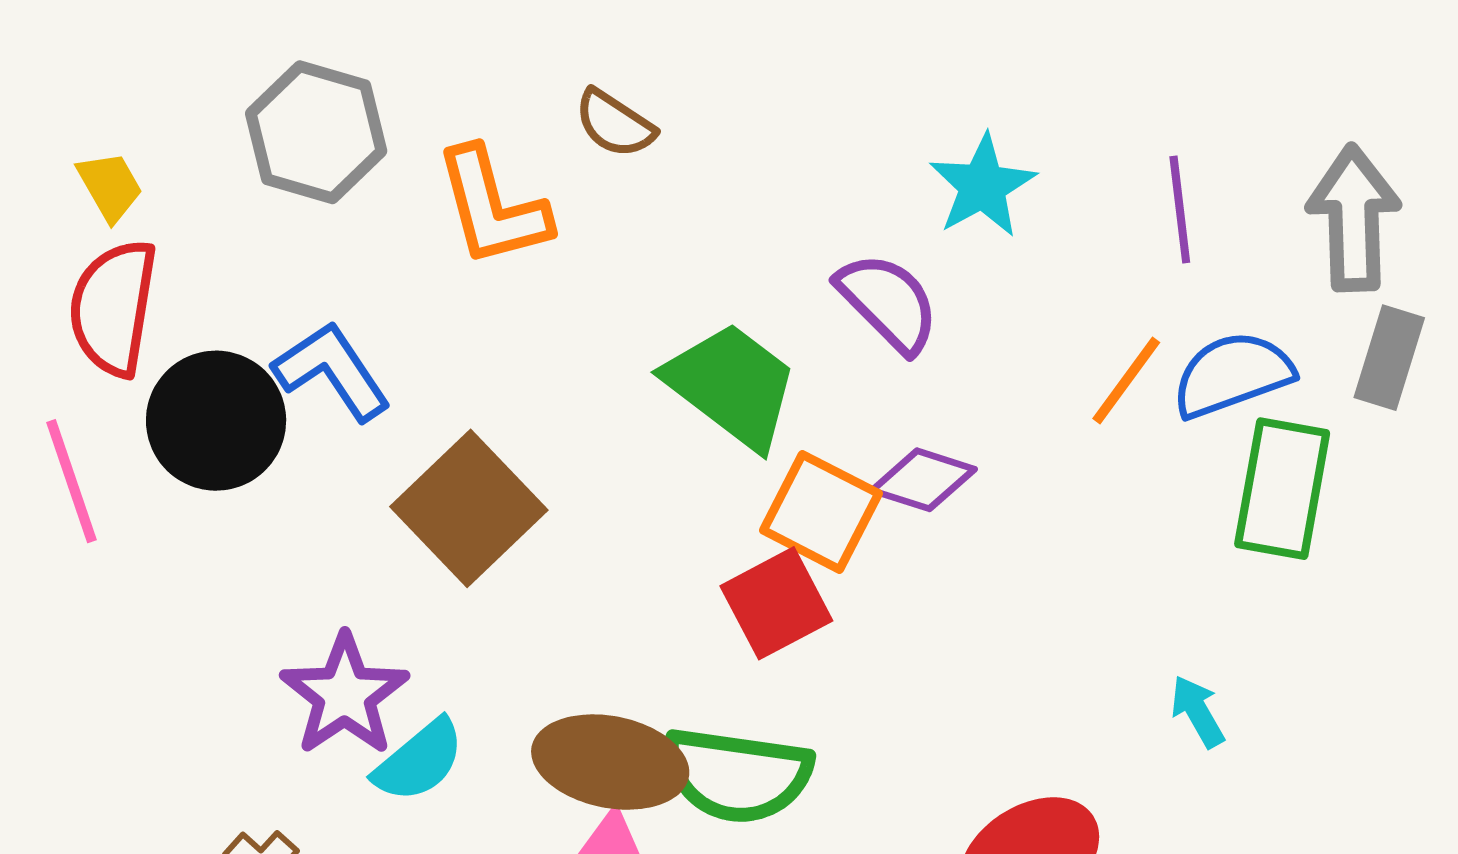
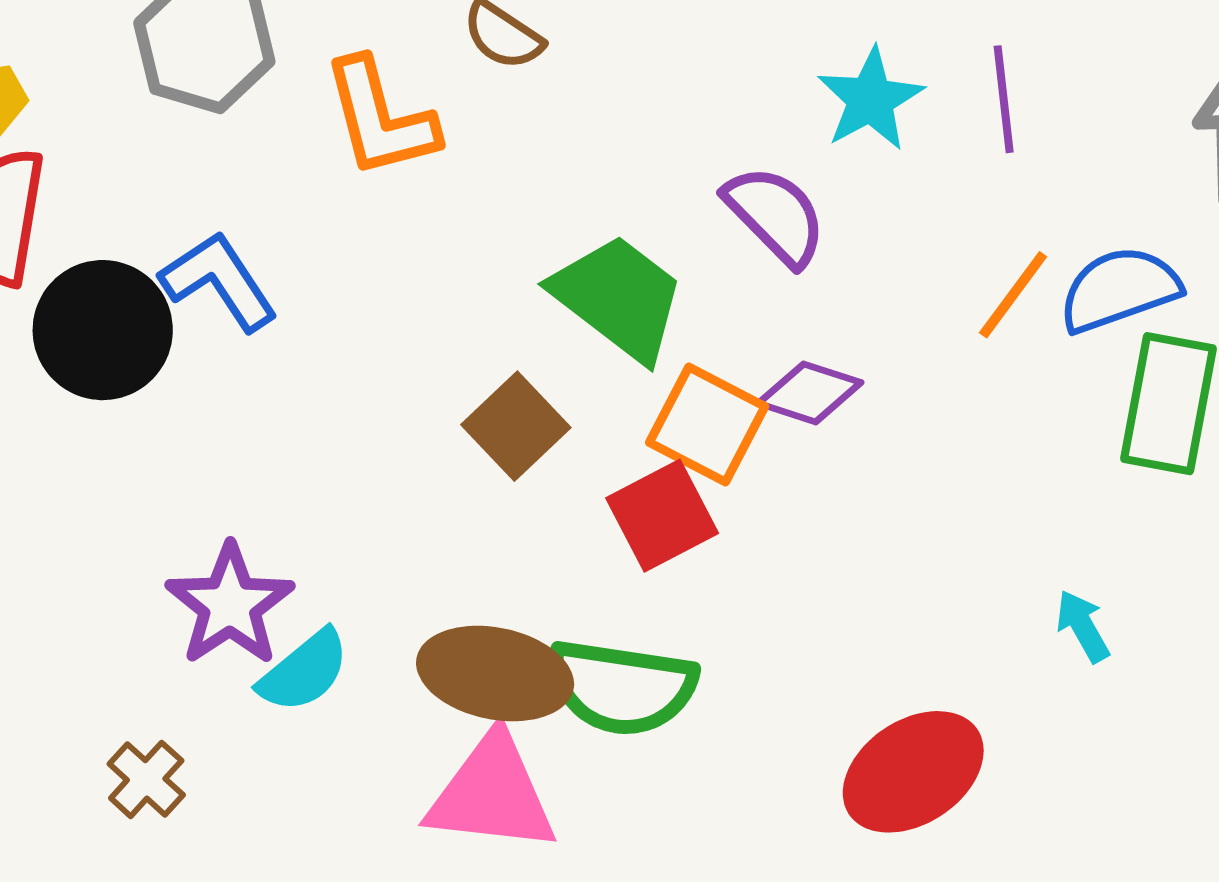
purple line: (1180, 209) -> (1004, 99), moved
brown square: (469, 508) -> (516, 426), moved, size x0.7

